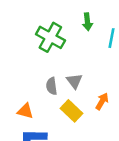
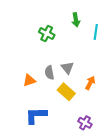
green cross: (50, 37) -> (47, 34), size x0.7
orange triangle: (25, 111) -> (29, 80), moved, turned -32

